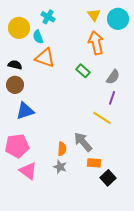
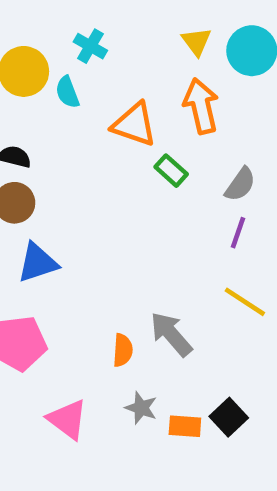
orange triangle: (45, 58) -> (134, 124), moved
yellow line: (102, 118) -> (245, 302), moved
orange rectangle: (94, 163) -> (185, 426), moved
gray star: (60, 167) -> (141, 408), moved
pink triangle: (28, 171) -> (67, 419), moved

